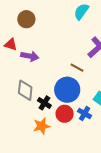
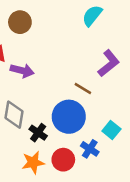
red circle: (65, 114) -> (63, 160), moved

